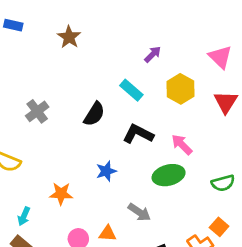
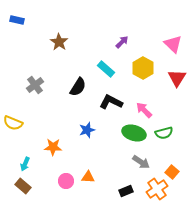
brown star: (69, 37) -> (59, 42), moved
green ellipse: (169, 175) -> (134, 133), turned 30
green semicircle: (223, 183) -> (164, 133), moved
gray arrow: (139, 212) -> (141, 162), moved

